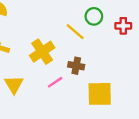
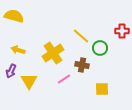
green circle: (94, 16) -> (100, 48), moved
yellow square: (100, 94) -> (102, 89), size x0.6

